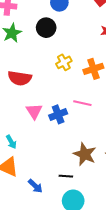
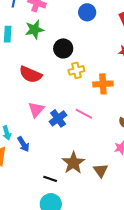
black circle: (46, 28) -> (63, 48), moved
blue cross: (58, 114) -> (58, 118), turned -30
blue arrow: (35, 186) -> (23, 144), moved

